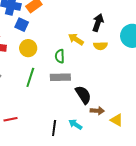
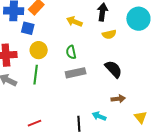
yellow arrow: (76, 39) -> (74, 22), moved
green line: (30, 77) -> (36, 75), moved
black semicircle: (83, 95) -> (113, 69), moved
yellow triangle: (117, 120) -> (141, 117), moved, turned 32

